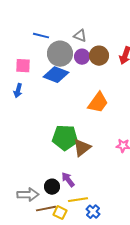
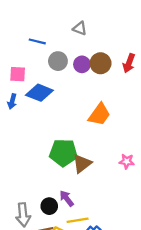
gray triangle: (80, 36) -> (80, 28), moved
gray circle: (60, 54) -> (58, 61), size x0.7
blue diamond: (56, 75) -> (39, 93), moved
gray arrow: (28, 195) -> (23, 215), turned 85

